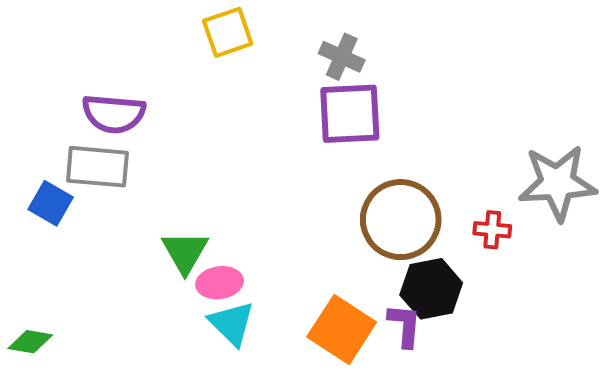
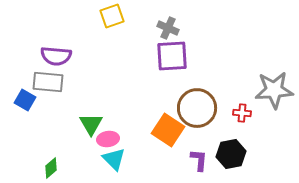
black hexagon: (431, 289) -> (231, 154), moved
orange square: (342, 329) -> (168, 130), moved
green diamond: (30, 342) -> (51, 168), moved, turned -50

